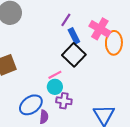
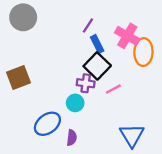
pink line: (55, 75) -> (113, 89), moved
purple cross: (64, 101) -> (86, 83), moved
purple semicircle: (44, 117) -> (72, 138), moved

